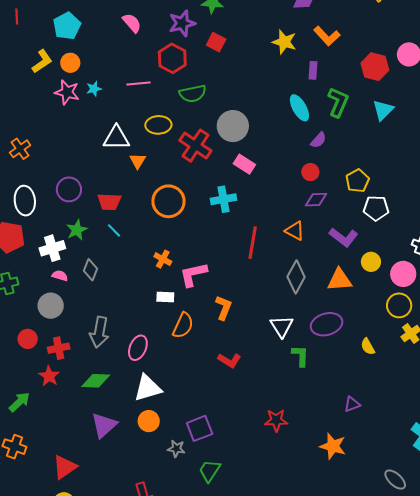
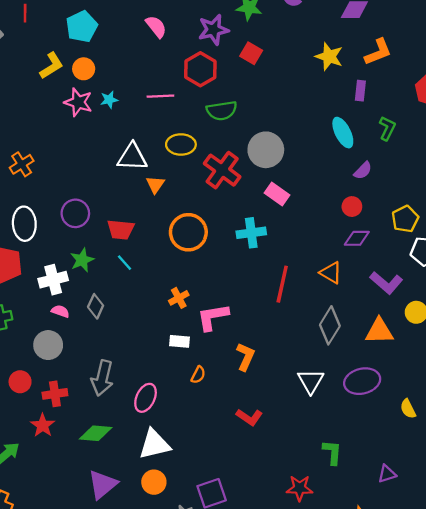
orange L-shape: (327, 36) -> (378, 52), turned -72
green L-shape: (338, 102) -> (387, 128), size x0.7
orange cross: (163, 259) -> (179, 298), turned 30
orange semicircle: (183, 325) -> (198, 375), size x0.6
green L-shape: (300, 356) -> (332, 452), moved

